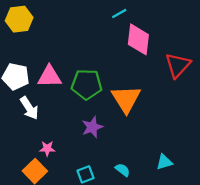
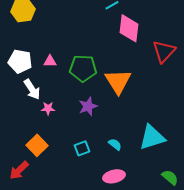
pink triangle: (49, 77) -> (50, 61), size x0.6
pink star: (47, 149) -> (48, 108), moved
cyan triangle: (164, 162) -> (152, 137), size x1.8

